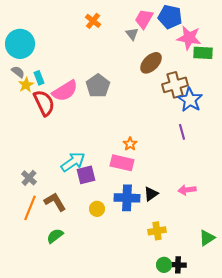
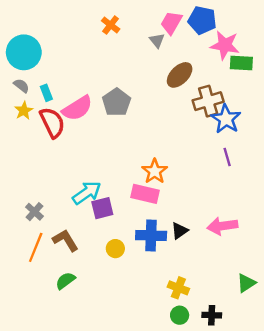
yellow star: (26, 85) -> (24, 111), moved
purple line: (182, 132) -> (227, 157), moved
orange star: (130, 144) -> (155, 171), size x1.5
pink arrow: (187, 190) -> (222, 226), size x1.4
yellow cross: (157, 231) -> (178, 288), moved, turned 30
green circle: (164, 265) -> (180, 315), moved

